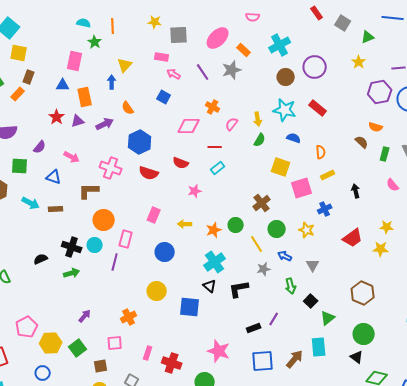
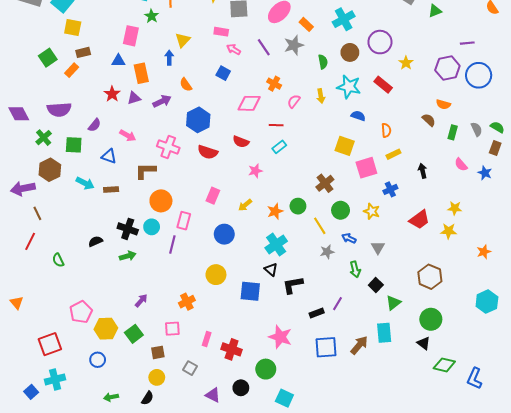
yellow star: (359, 62) -> (406, 63), moved
brown rectangle: (29, 77) -> (83, 52), turned 56
green semicircle: (260, 140) -> (323, 62), moved, turned -40
yellow arrow: (185, 224) -> (245, 205), turned -40
black L-shape: (239, 289) -> (293, 285), moved

